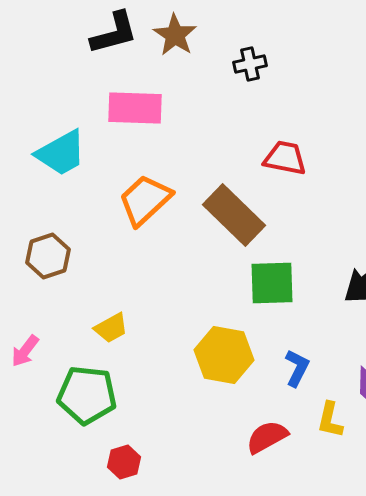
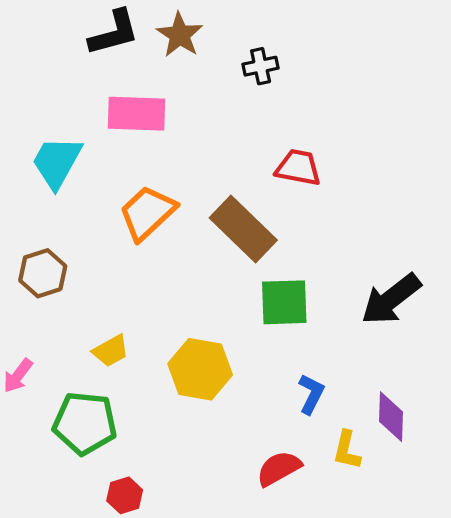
cyan trapezoid: (61, 153) -> (57, 162), turned 148
yellow hexagon: (224, 355) -> (200, 369), moved

